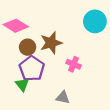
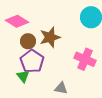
pink cross: (74, 64) -> (85, 59), moved, size x1.5

